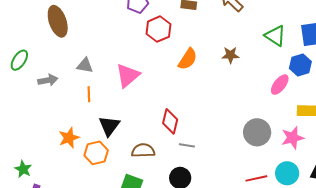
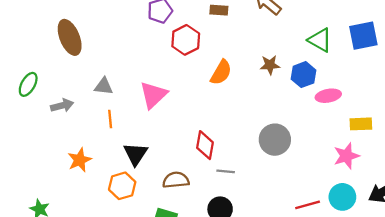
blue hexagon: (300, 65) -> (304, 75), moved
pink ellipse: (280, 85) -> (328, 96), turned 45
gray circle: (257, 132) -> (275, 140), moved
orange star: (69, 138) -> (80, 160), moved

